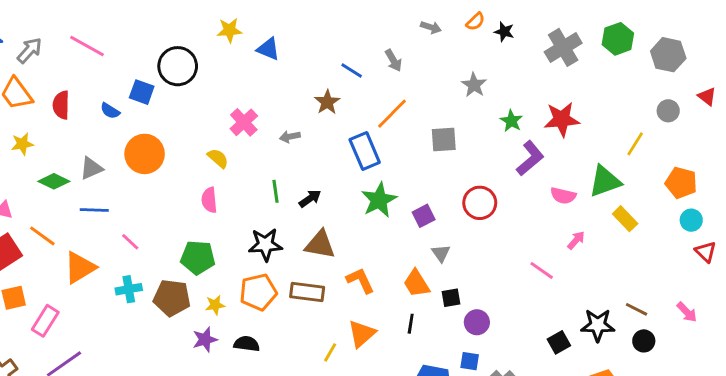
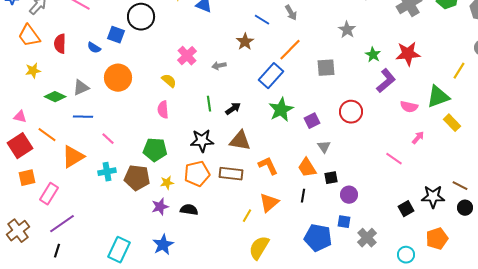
blue rectangle: (365, 151) -> (271, 76), turned 65

